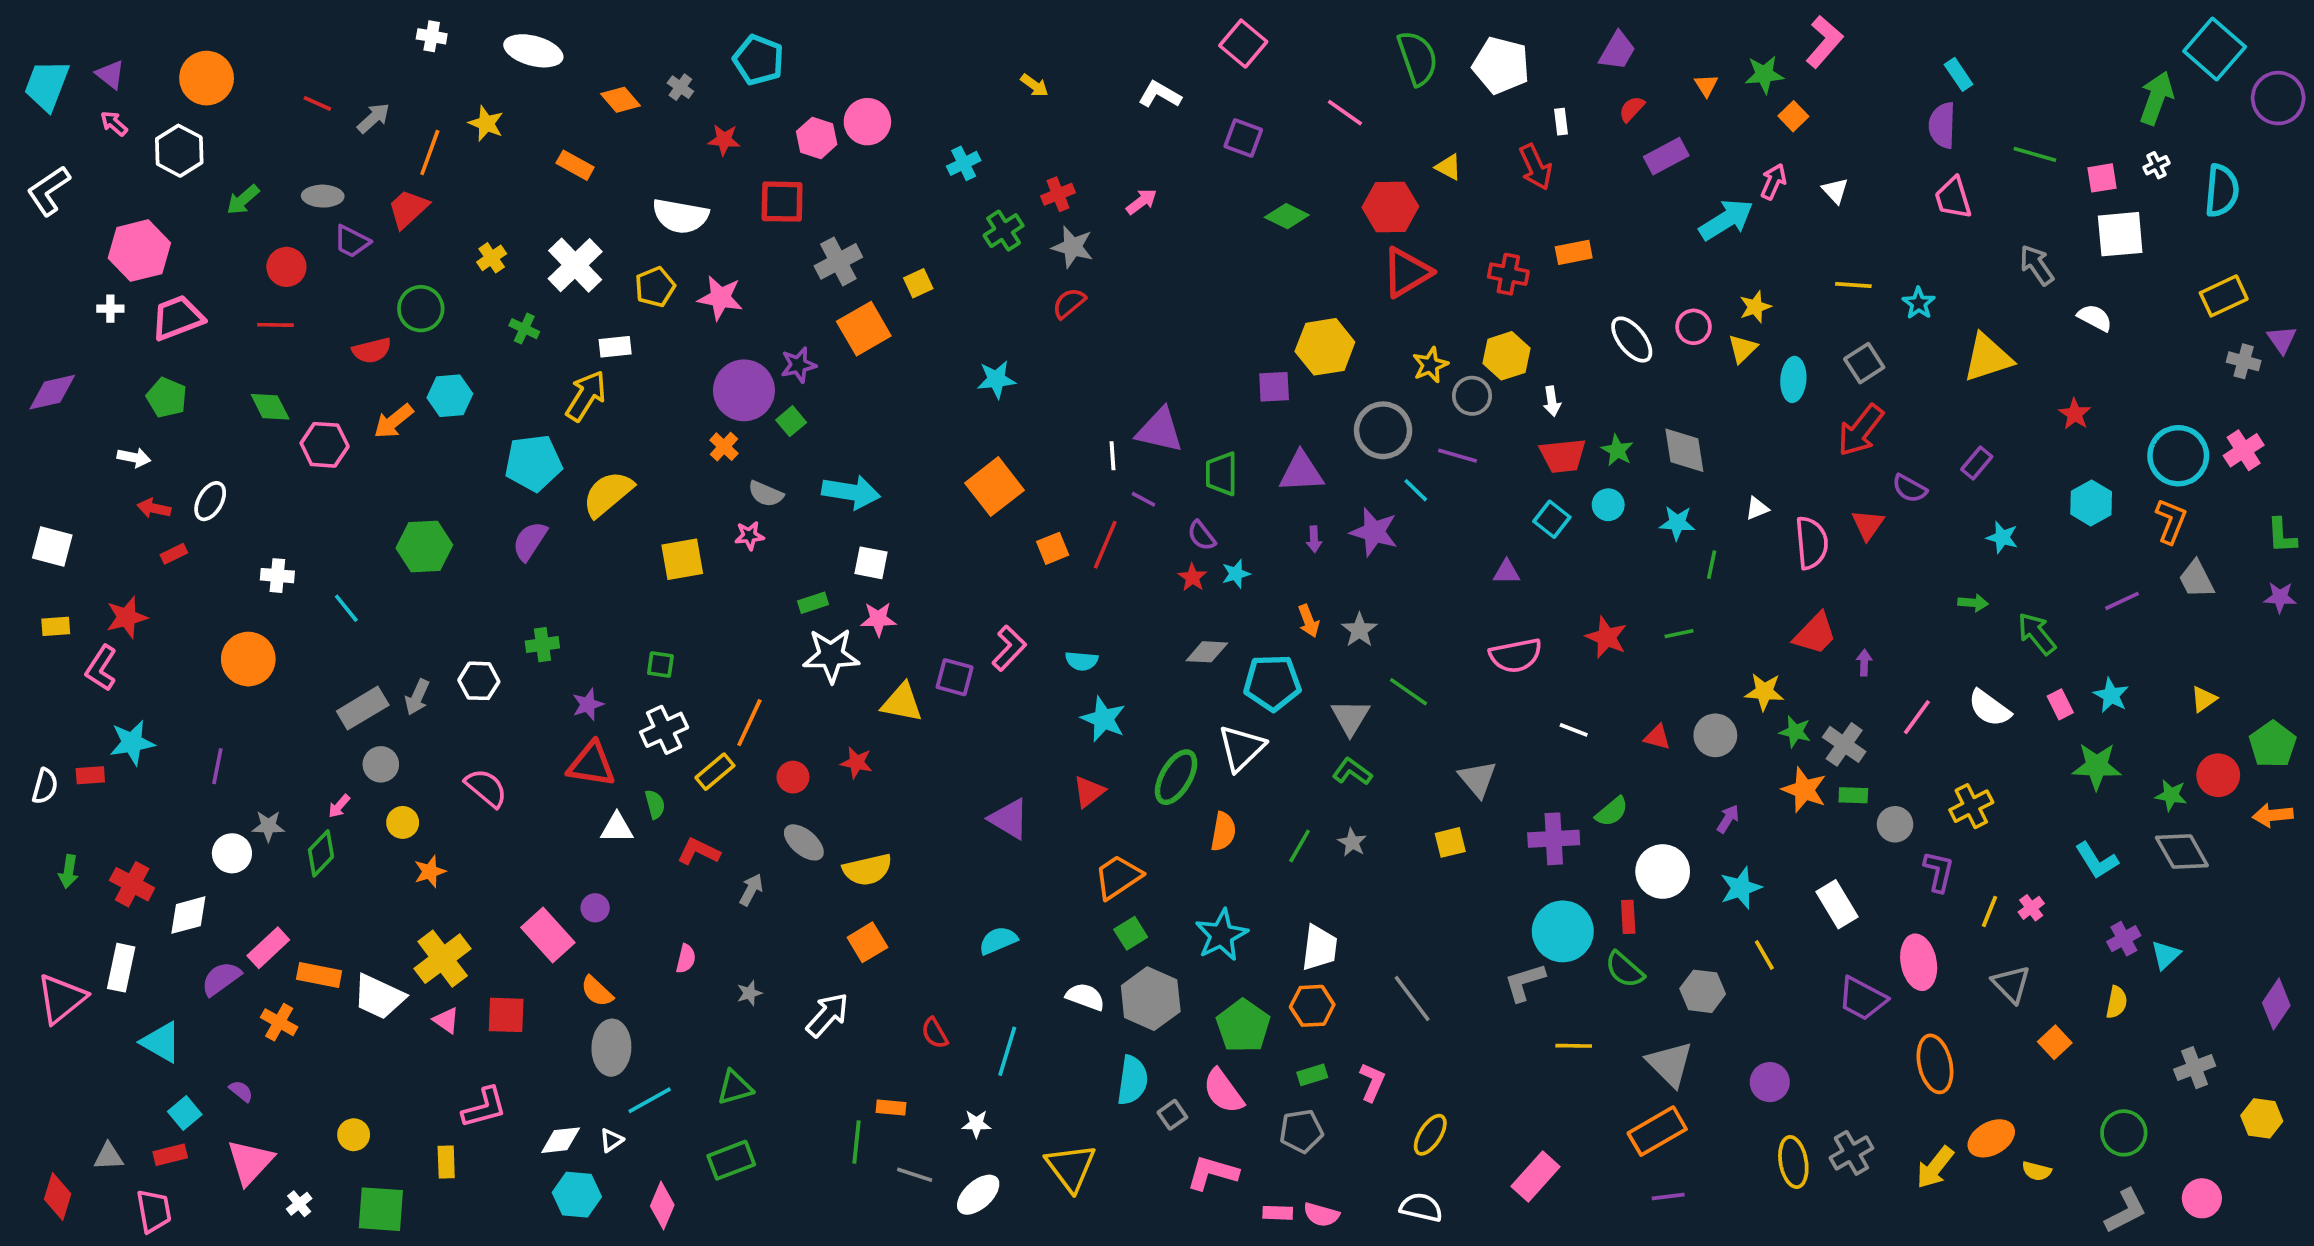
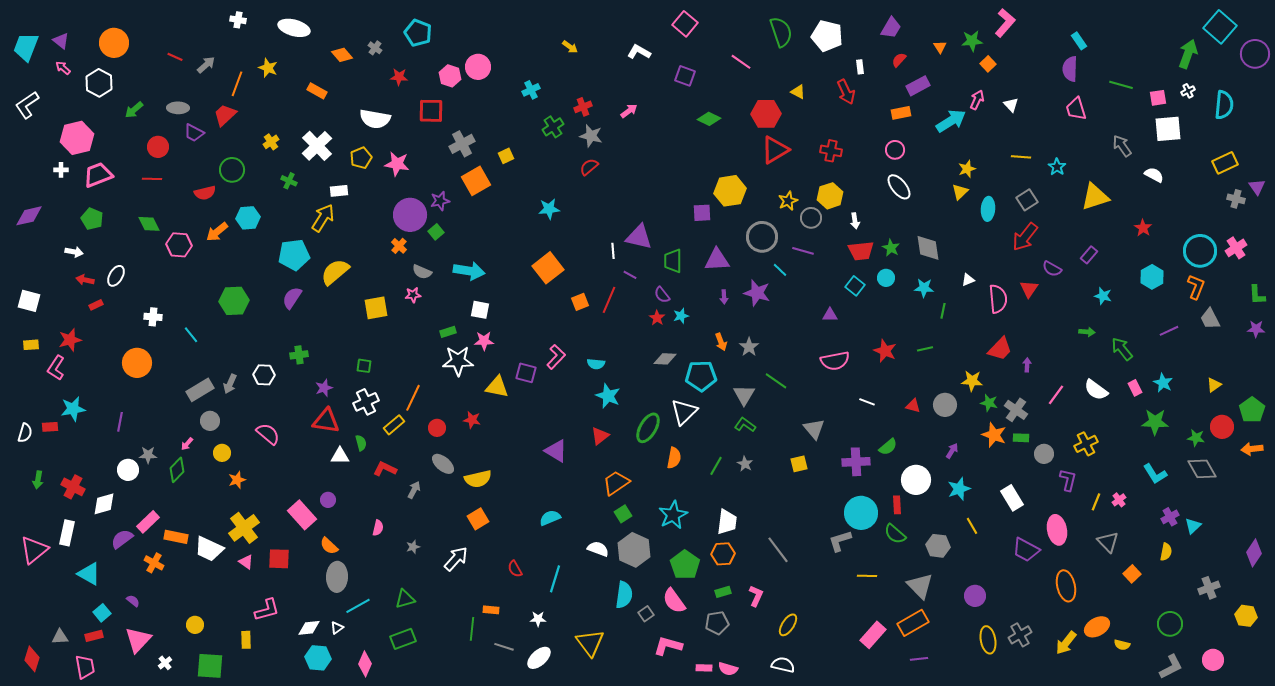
orange rectangle: (1574, 252) -> (901, 113), moved
pink circle: (1694, 327) -> (895, 150), moved
pink rectangle: (1536, 1177) -> (873, 635), moved

